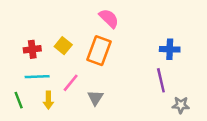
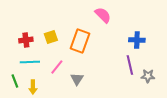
pink semicircle: (109, 18) -> (103, 15), moved
yellow square: (63, 46) -> (51, 37), turned 32
yellow arrow: (48, 100) -> (33, 87), moved
gray star: (181, 105) -> (148, 76), moved

